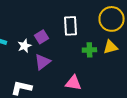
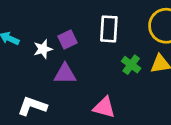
green cross: (89, 50) -> (131, 65), turned 32
purple triangle: (42, 62) -> (65, 74), turned 30

